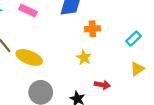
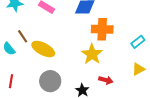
orange cross: (92, 29) -> (102, 29), size x1.5
yellow star: (84, 58) -> (92, 54), size x1.5

